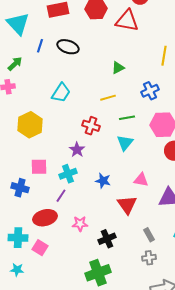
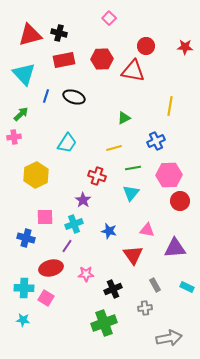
gray cross: (149, 258) -> (145, 308), moved

